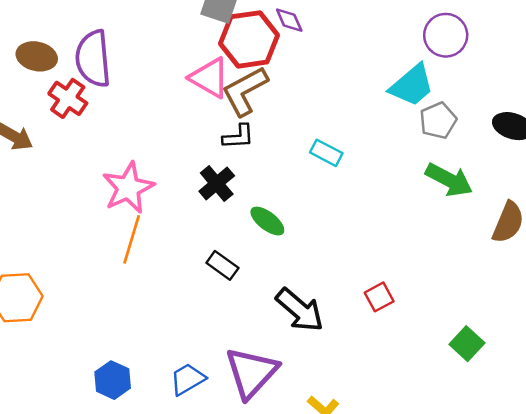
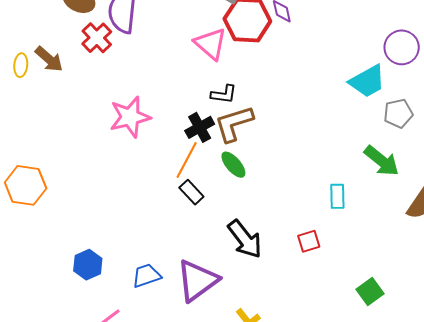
brown L-shape: (245, 91) -> (234, 124), moved
gray pentagon: (438, 121) -> (398, 113), moved
cyan rectangle: (326, 153) -> (337, 196), moved, turned 50
orange line: (132, 239) -> (187, 160), moved

